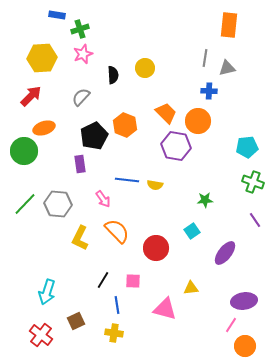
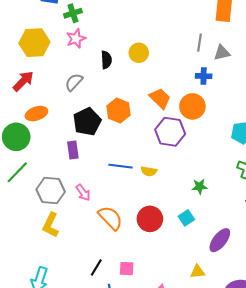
pink arrow: (103, 199) -> (83, 193), moved
green line: (25, 204) -> (17, 172), moved
yellow L-shape: (80, 238) -> (51, 225), moved
red circle: (156, 248) -> (150, 219), moved
yellow triangle: (191, 288) -> (198, 272), moved

